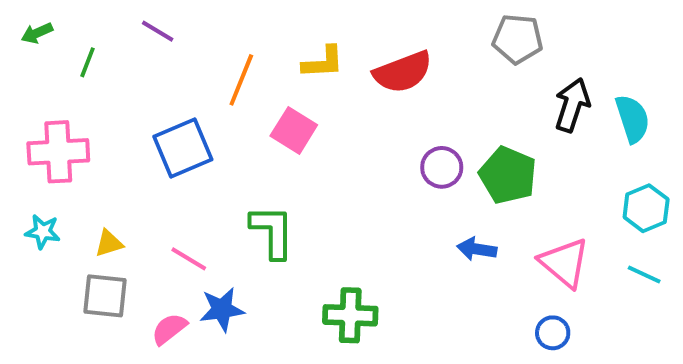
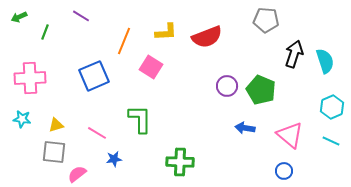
blue star: (222, 309) -> (114, 159), size x0.7
pink semicircle: (169, 329) -> (77, 174), moved

